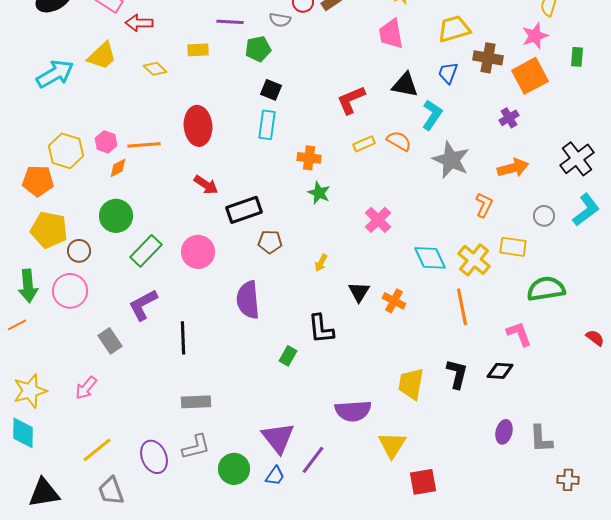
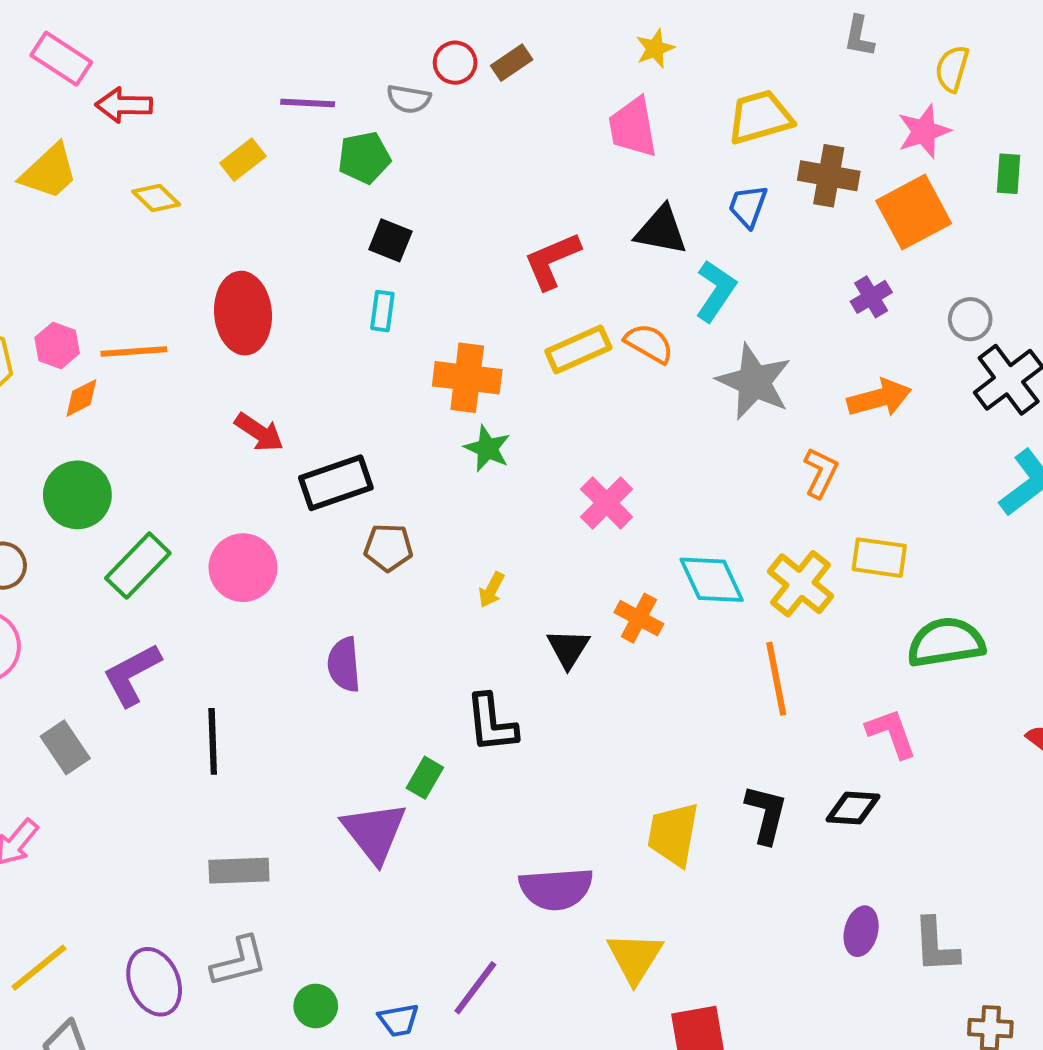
yellow rectangle: (198, 50) -> (243, 160), turned -35
cyan rectangle: (267, 125) -> (382, 311), size x0.7
yellow rectangle: (364, 144) -> (578, 349), size x1.4
orange cross: (309, 158) -> (467, 378), size x1.4
gray circle: (544, 216) -> (970, 319), moved
purple semicircle: (248, 300) -> (344, 665), size x0.7
orange cross: (394, 301) -> (639, 618), moved
purple triangle: (278, 438) -> (374, 832), moved
green circle: (234, 469) -> (316, 1006), size x0.7
blue trapezoid: (275, 476) -> (399, 1020), turned 45

